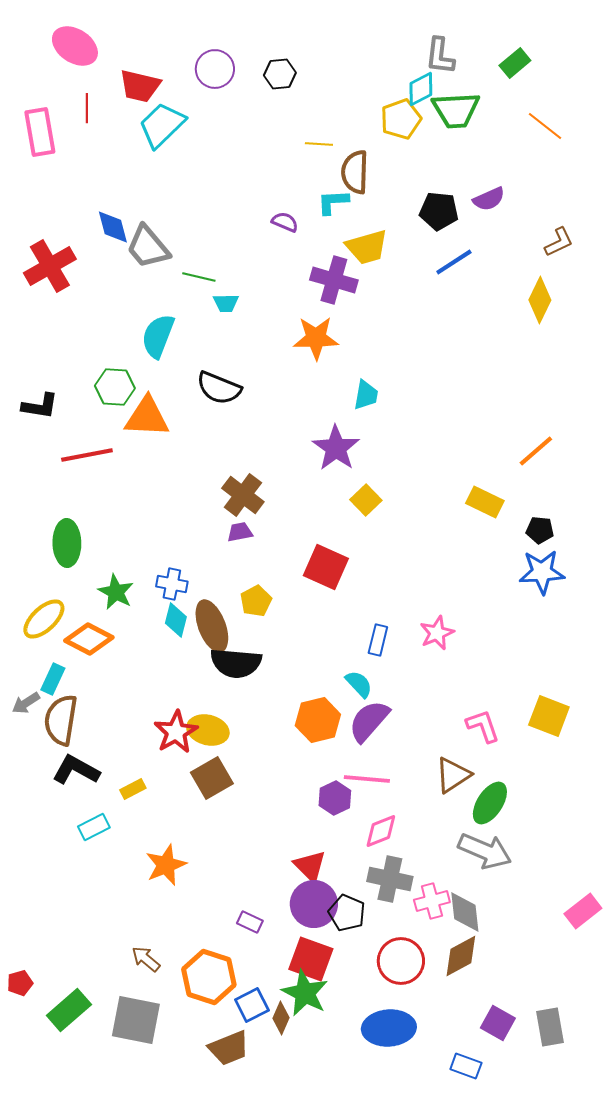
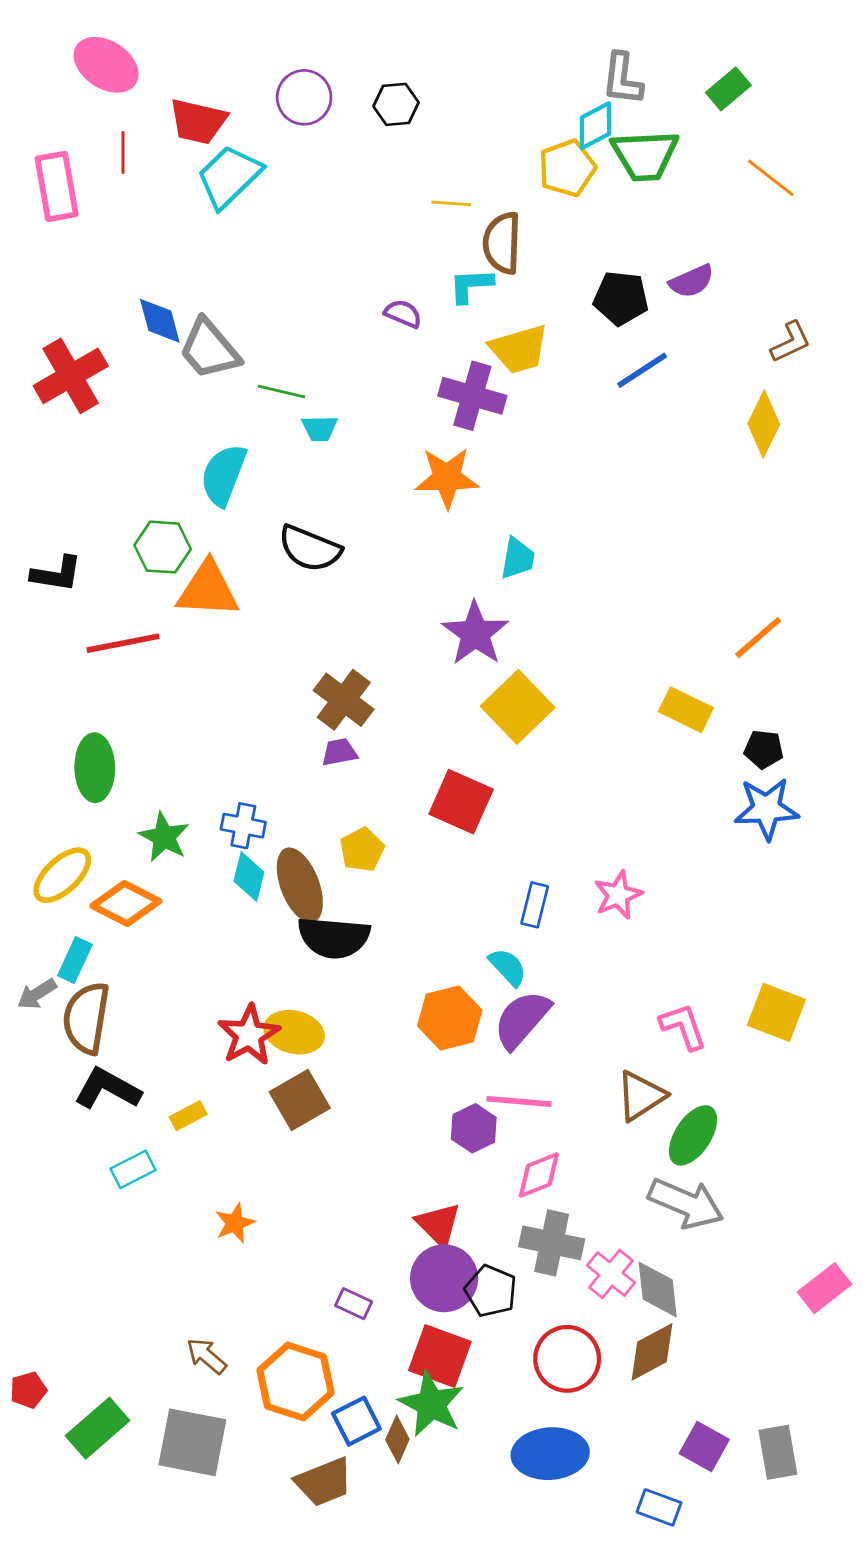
yellow square: (366, 500) -> (518, 707), size x1.6
orange star: (166, 865) -> (235, 1223), size x0.7
pink cross: (432, 901) -> (611, 1274), turned -36

